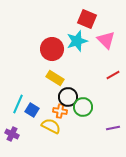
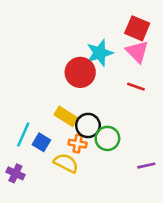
red square: (87, 19) -> (137, 28), moved
red circle: (52, 49) -> (80, 72), moved
red line: (113, 75) -> (136, 87), moved, turned 48
yellow rectangle: (55, 78) -> (66, 116), moved

